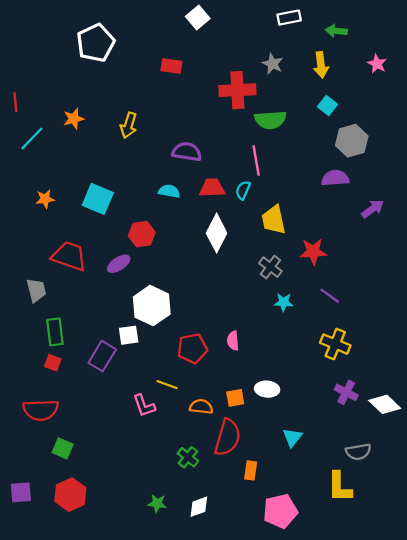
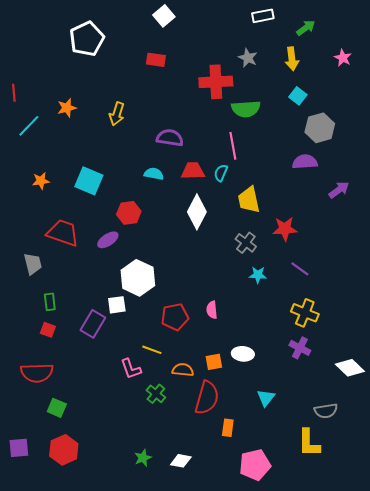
white square: (198, 18) -> (164, 16), moved
green arrow: (336, 31) -> (306, 28), turned 138
green rectangle: (55, 332) -> (50, 302), size x0.7
purple cross: (346, 392) -> (300, 348), moved
green cross: (188, 457) -> (156, 394), moved
green star: (157, 503) -> (143, 458), turned -30
white diamond: (199, 507) -> (181, 461), turned 30

